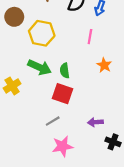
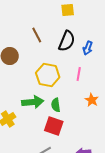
yellow hexagon: (42, 33) -> (48, 75), moved
green arrow: (39, 67) -> (33, 102), turned -30

